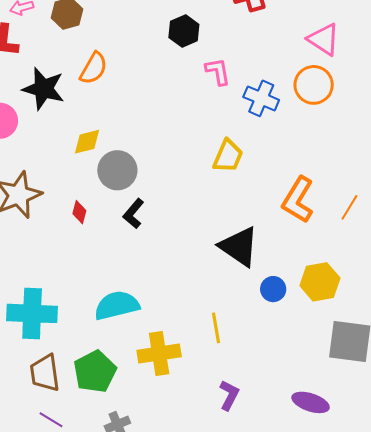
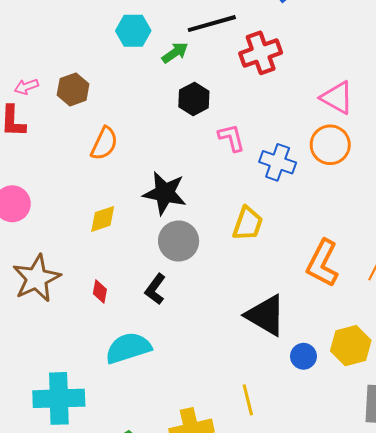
black star: (43, 89) -> (165, 193), moved
gray circle: (117, 170) -> (179, 241), moved
cyan semicircle: (117, 305) -> (128, 348), moved

